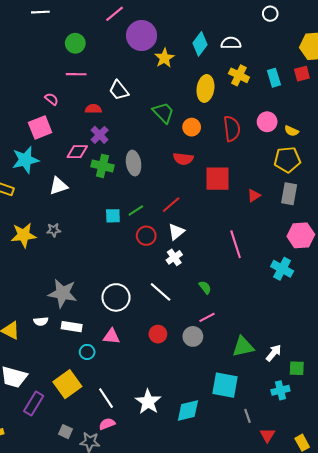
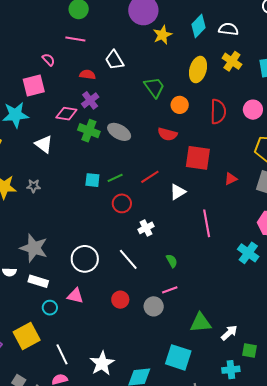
gray ellipse: (134, 163) -> (119, 132), turned -60
white triangle: (58, 186) -> (44, 144), turned 48
white triangle: (176, 232) -> (178, 192), moved

